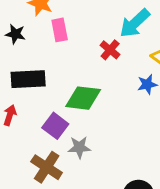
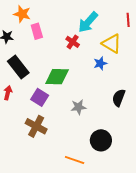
black rectangle: (28, 79) -> (18, 67), turned 60
gray star: (79, 147) -> (78, 107), moved

